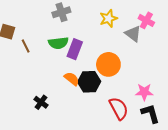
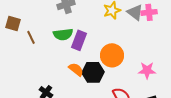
pink cross: (146, 20) -> (149, 12), turned -35
gray triangle: (133, 34) -> (135, 12), moved
pink star: (144, 92) -> (147, 70), moved

